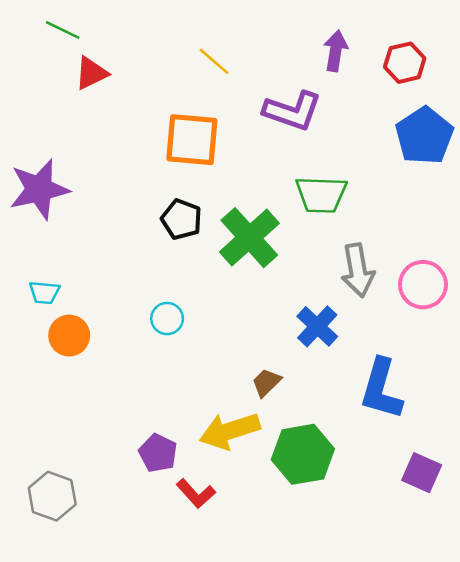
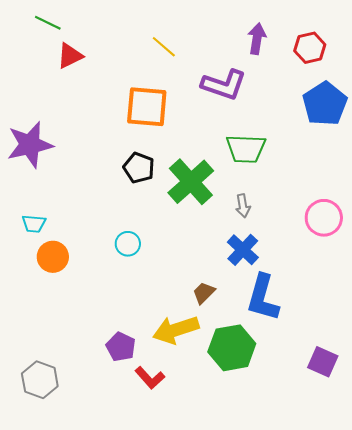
gray arrow: (358, 270) -> (243, 206), moved, size x0.6
blue L-shape: (381, 389) -> (263, 298), moved

